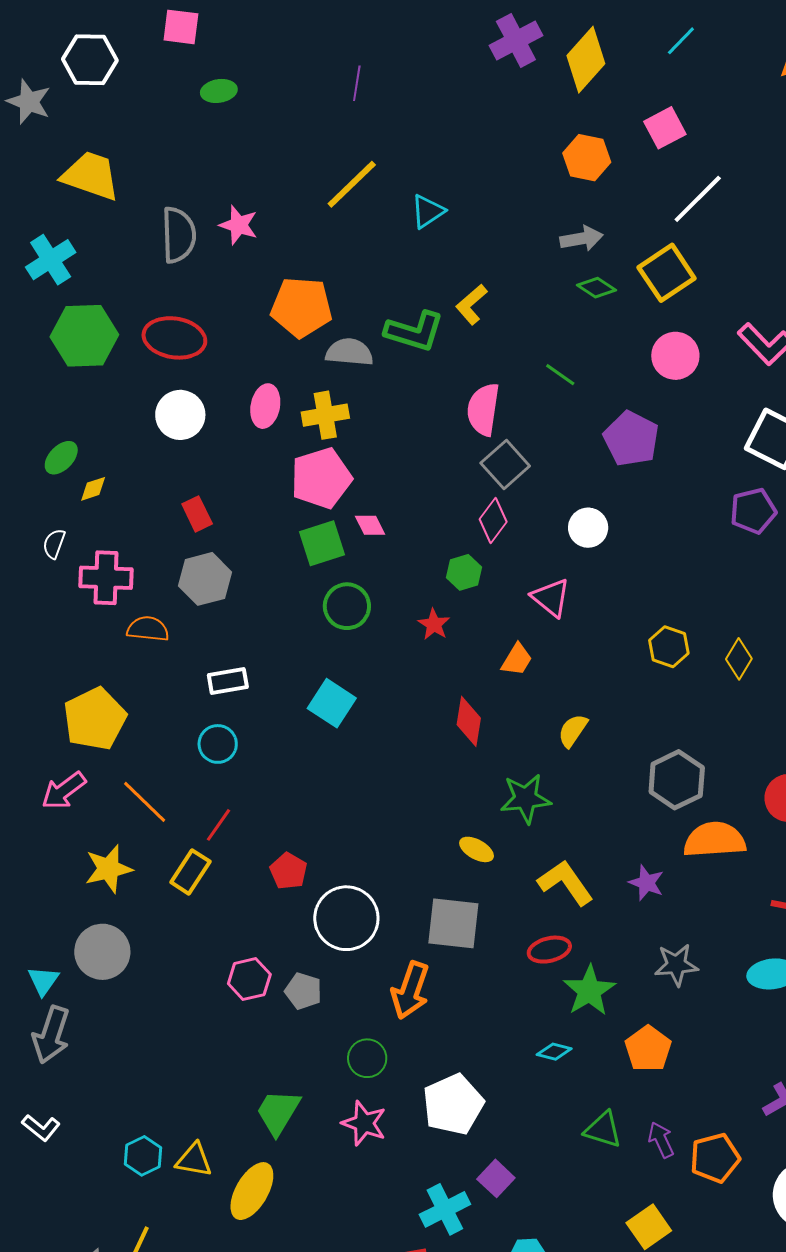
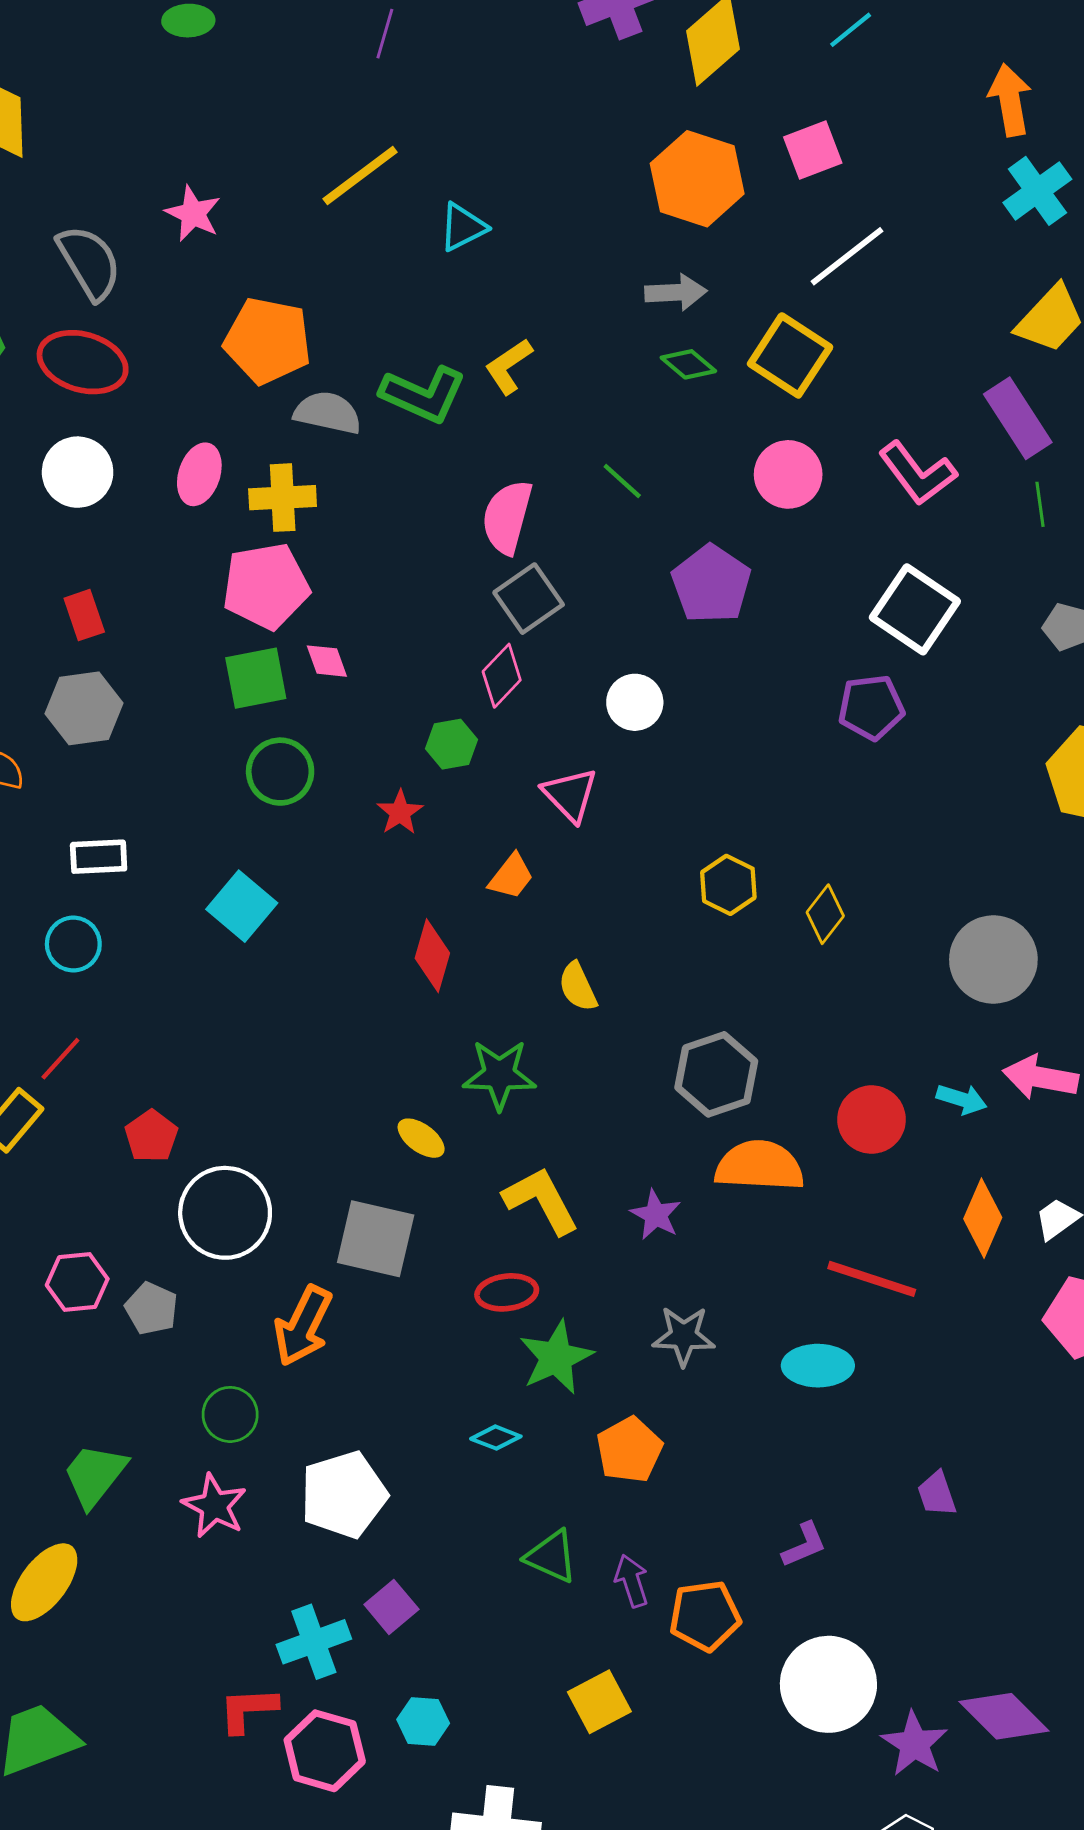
orange hexagon: (587, 158) -> (697, 179), size x1.4
gray semicircle: (179, 235) -> (89, 262), moved, turned -36
yellow square: (667, 273) -> (790, 355), turned -30
yellow semicircle: (573, 731) -> (578, 987), turned -66

